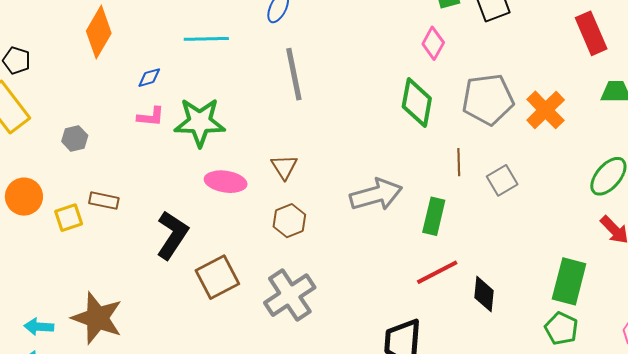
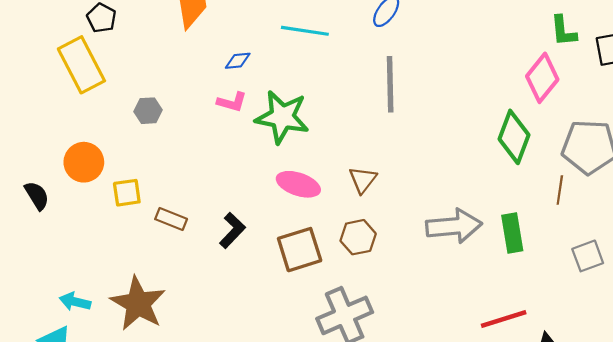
pink diamond: (433, 43) -> (542, 78), size x1.4
brown line: (459, 162) -> (560, 190), moved
gray square: (502, 180) -> (588, 256), moved
brown rectangle: (104, 201) -> (171, 219), moved
green rectangle: (434, 216) -> (512, 233), moved, turned -33
black L-shape: (172, 235) -> (232, 230), size x0.7
brown square: (217, 277) -> (300, 250), moved

